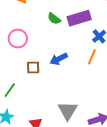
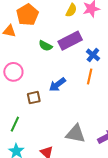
gray triangle: (68, 111) -> (76, 134), turned -40

